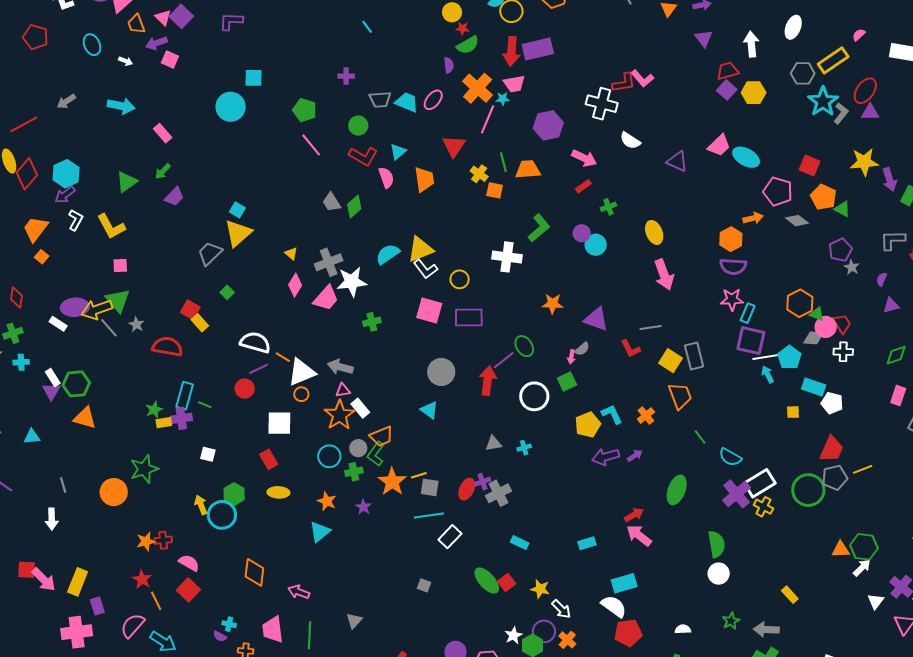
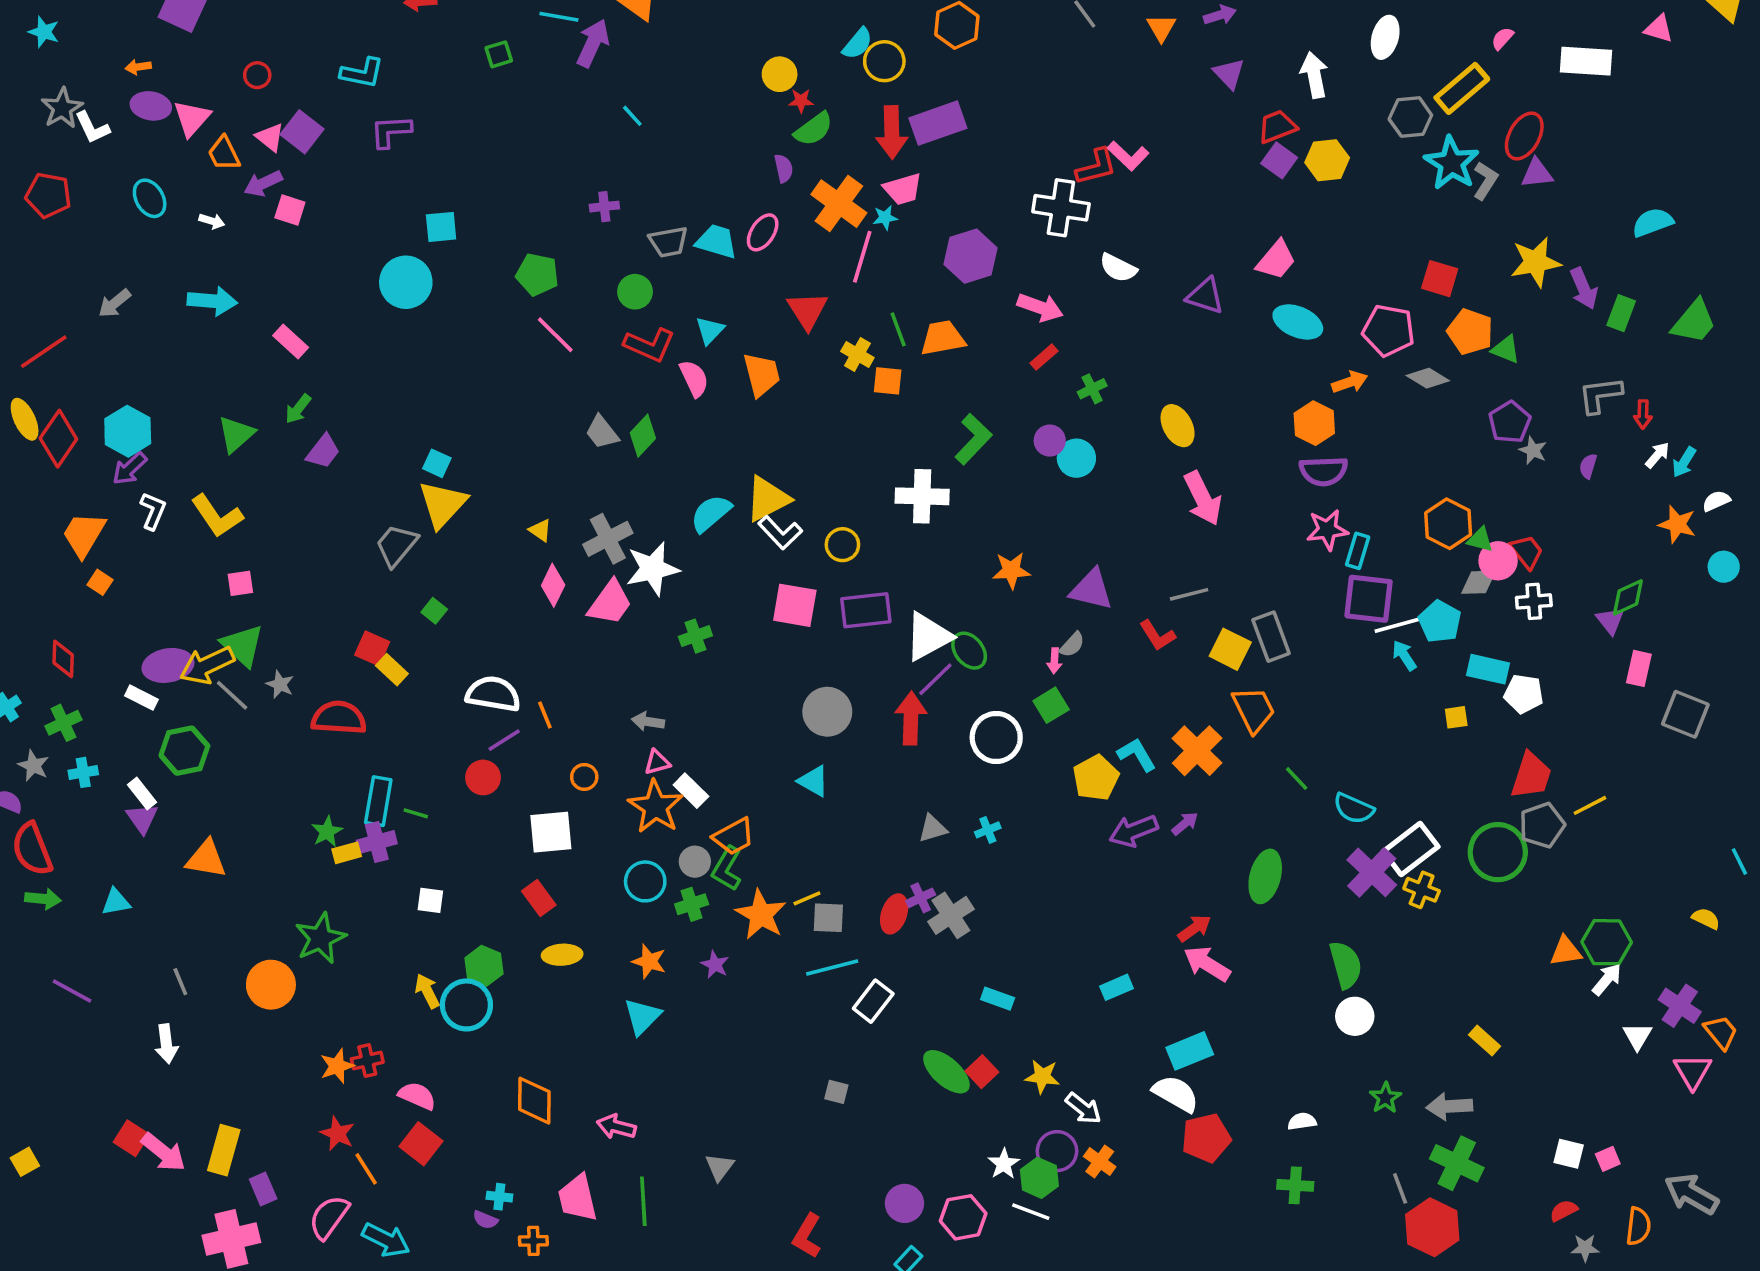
cyan ellipse: (746, 157) -> (1298, 322), moved
purple triangle: (891, 305) -> (1610, 621), moved, turned -48
orange line: (283, 357) -> (545, 715), turned 42
gray arrow: (340, 367) -> (648, 722), size x0.7
white triangle: (302, 372) -> (928, 637), moved
green hexagon: (76, 384) -> (184, 751), moved
orange cross: (646, 416) -> (1197, 751), size x1.6
red square: (27, 570) -> (131, 1138), turned 36

